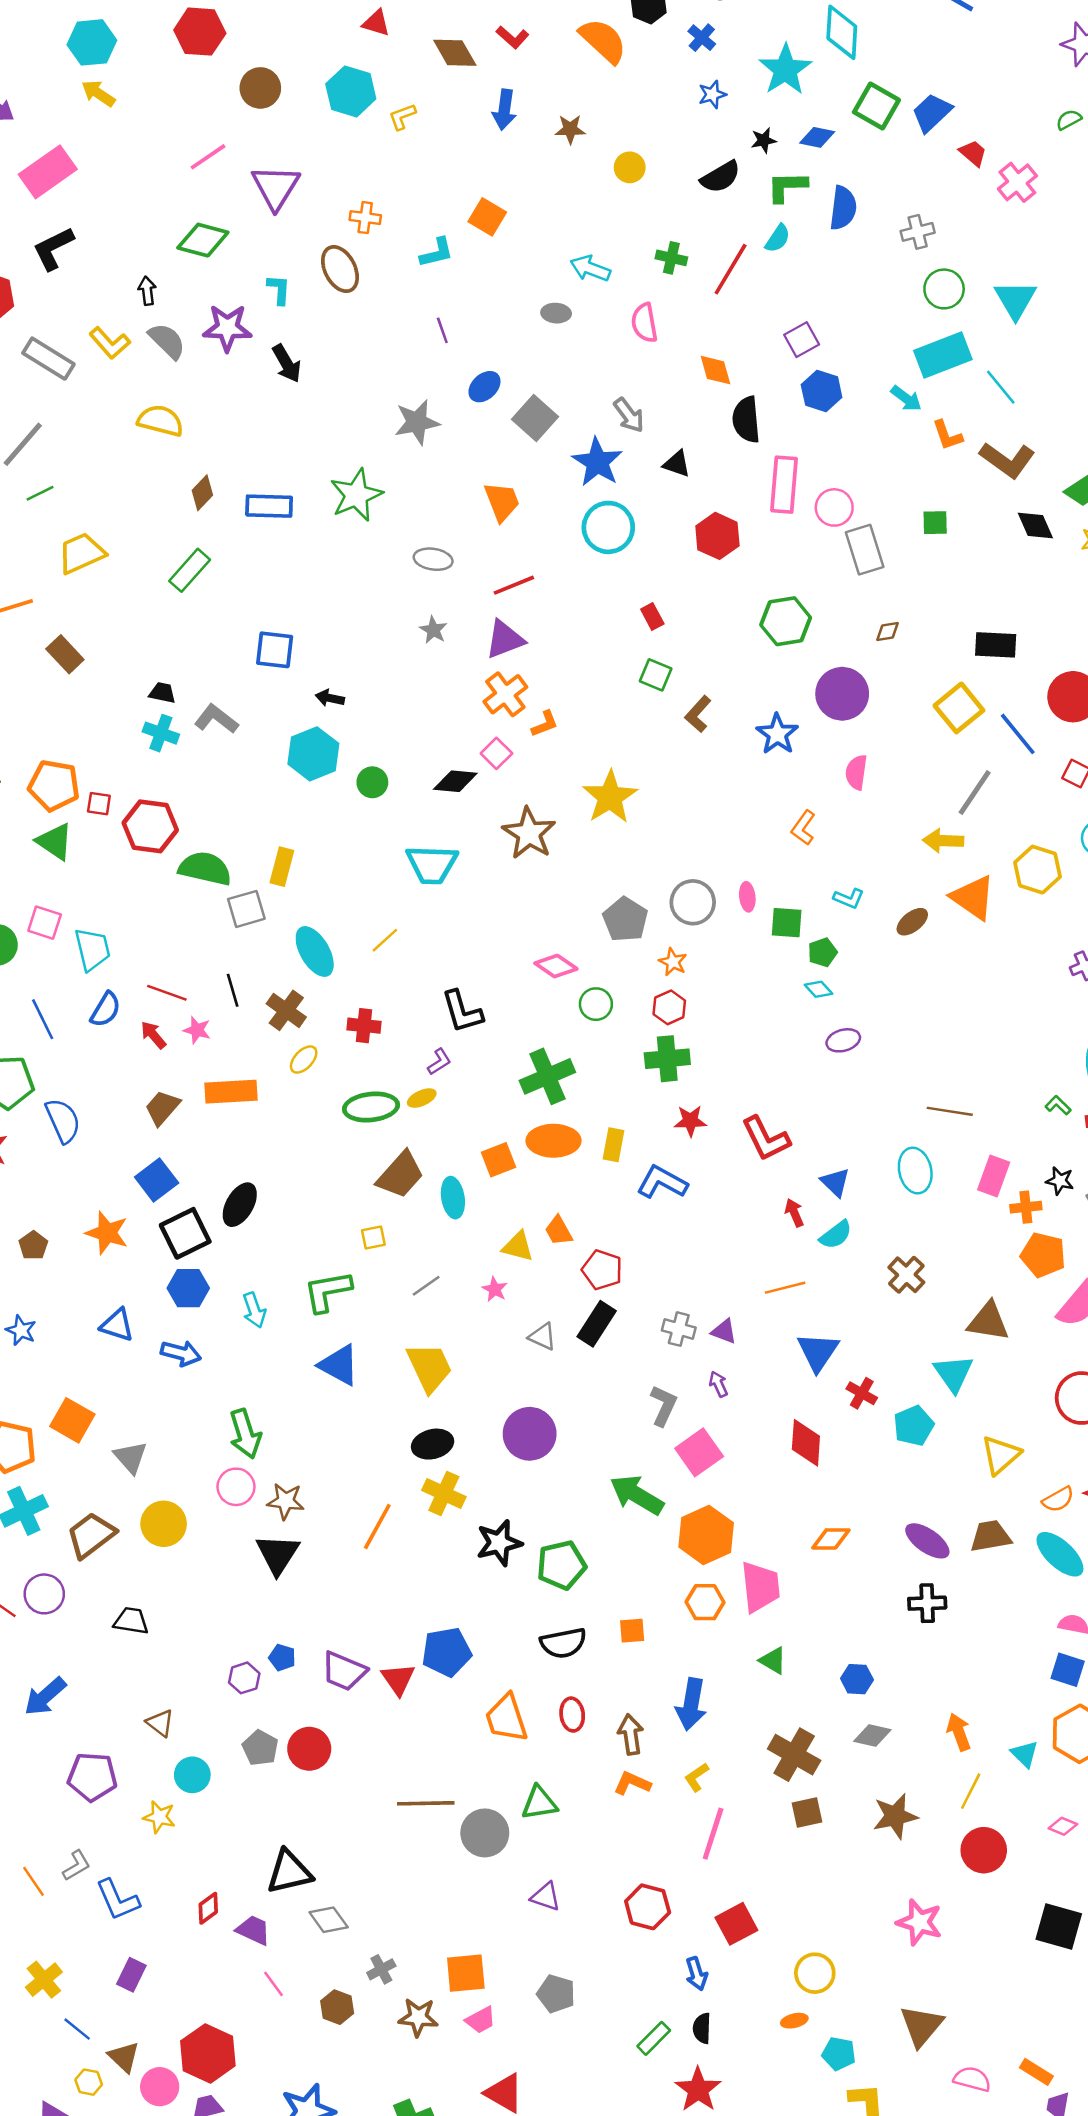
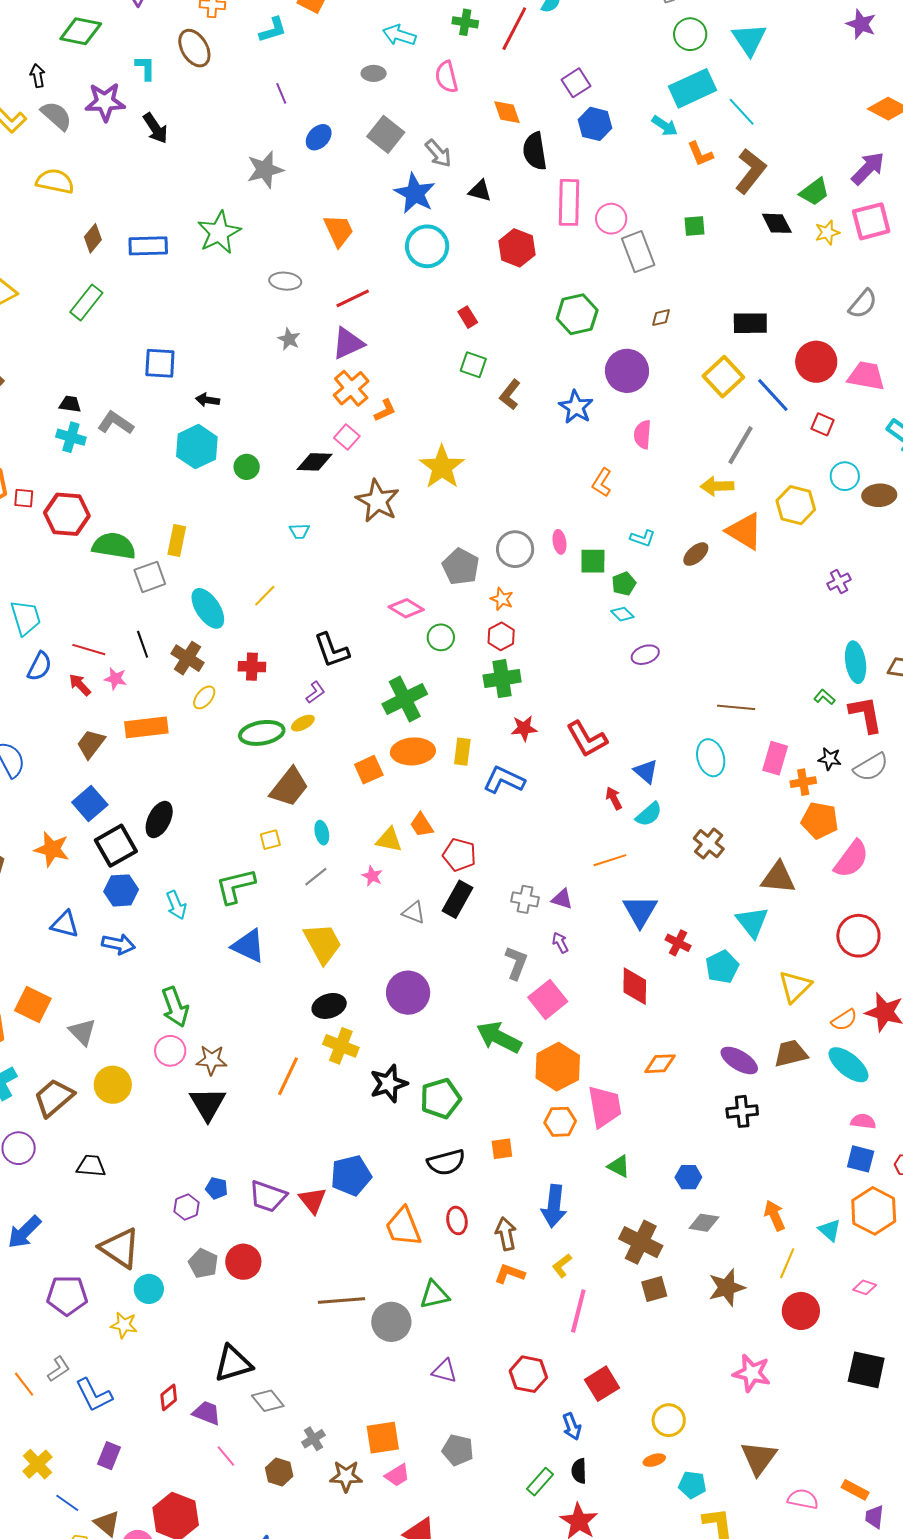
gray square: (535, 418) -> (386, 134), moved
brown L-shape: (1007, 460) -> (751, 171), turned -84
cyan trapezoid: (432, 864) -> (299, 531), size x0.5
cyan ellipse: (453, 1198) -> (322, 833), moved, size x0.7
brown triangle: (160, 1723) -> (120, 1248), size x1.8

